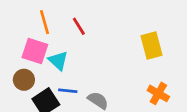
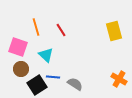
yellow rectangle: (151, 45) -> (114, 31), moved
pink square: (35, 51) -> (18, 47), moved

